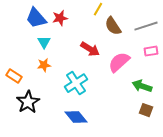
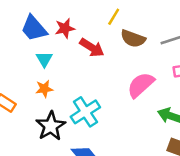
brown semicircle: (113, 26) -> (133, 39), turned -36
red arrow: (90, 49) -> (92, 48), moved
black star: (28, 102) -> (51, 126), moved

